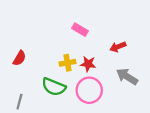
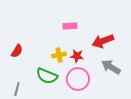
pink rectangle: (80, 30) -> (70, 26), turned -32
red arrow: (118, 47) -> (103, 41), size x1.5

